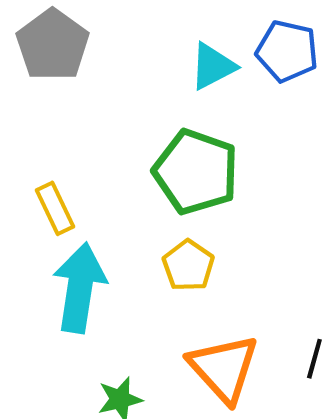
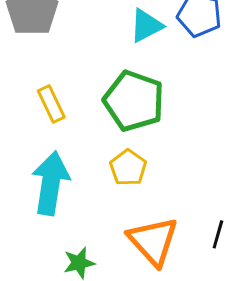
yellow rectangle: (55, 208) -> (51, 104), moved

